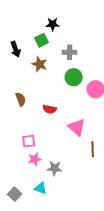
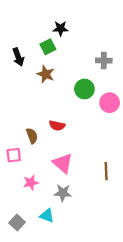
gray cross: (70, 52) -> (104, 60), moved
brown semicircle: (21, 99) -> (32, 136), moved
pink triangle: (77, 127) -> (63, 163), moved
pink square: (29, 141) -> (14, 155), moved
pink star: (35, 159) -> (31, 183), moved

